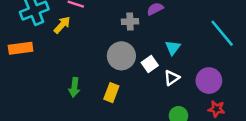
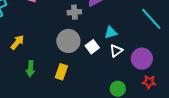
yellow arrow: (62, 25) -> (17, 42), moved
cyan triangle: (173, 48) -> (111, 32), turned 40
white triangle: (172, 78) -> (116, 51), moved

